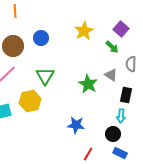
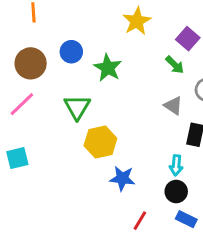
yellow star: (84, 31) -> (137, 21), moved
green star: (88, 84) -> (108, 68), moved
yellow hexagon: (30, 101) -> (100, 142), moved
cyan arrow: (121, 116) -> (176, 165), moved

